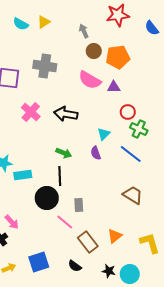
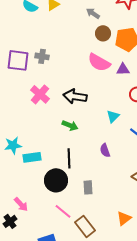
gray arrow: (84, 31) -> (93, 13), turned -32
gray cross: (45, 66) -> (42, 56), moved, size x0.6
green arrow: (64, 153) -> (70, 125), moved
purple semicircle: (96, 153) -> (105, 150), moved
pink line: (65, 222) -> (63, 211), moved
brown rectangle: (88, 242) -> (85, 226), moved

